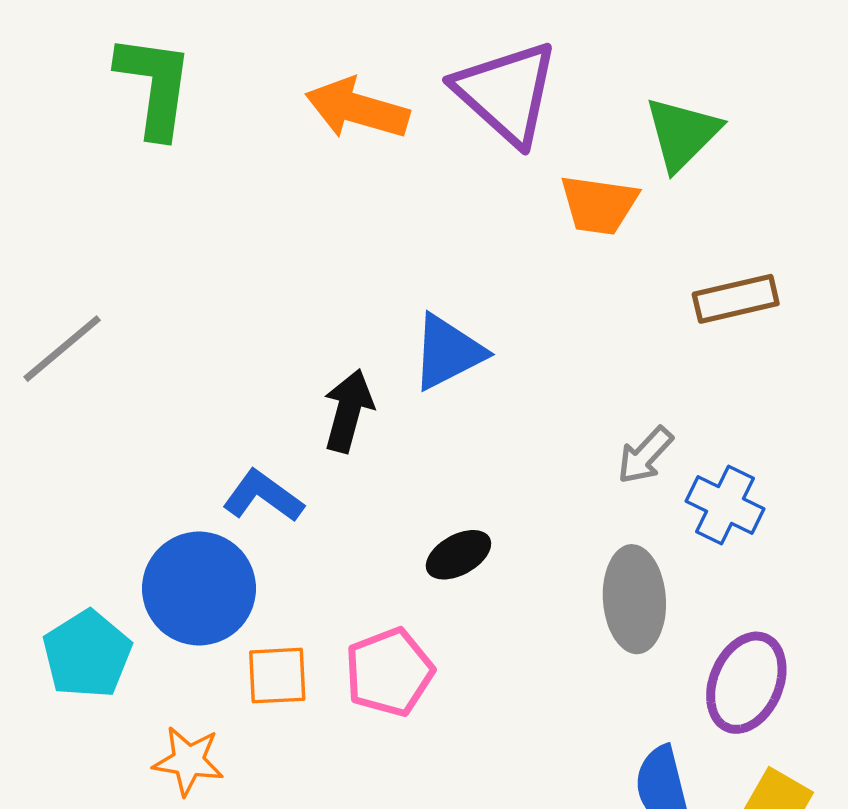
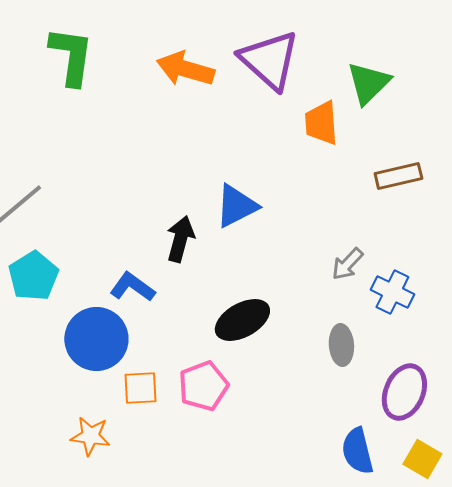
orange trapezoid: (599, 205) -> (321, 123), turned 78
black ellipse: (458, 555) -> (242, 320), size x1.5
gray ellipse: (634, 599) -> (341, 345), size x0.7
cyan pentagon: (87, 654) -> (33, 276), moved

